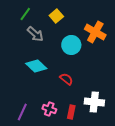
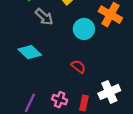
cyan diamond: (36, 66) -> (30, 52), moved
white cross: (94, 102) -> (109, 92), turned -30

